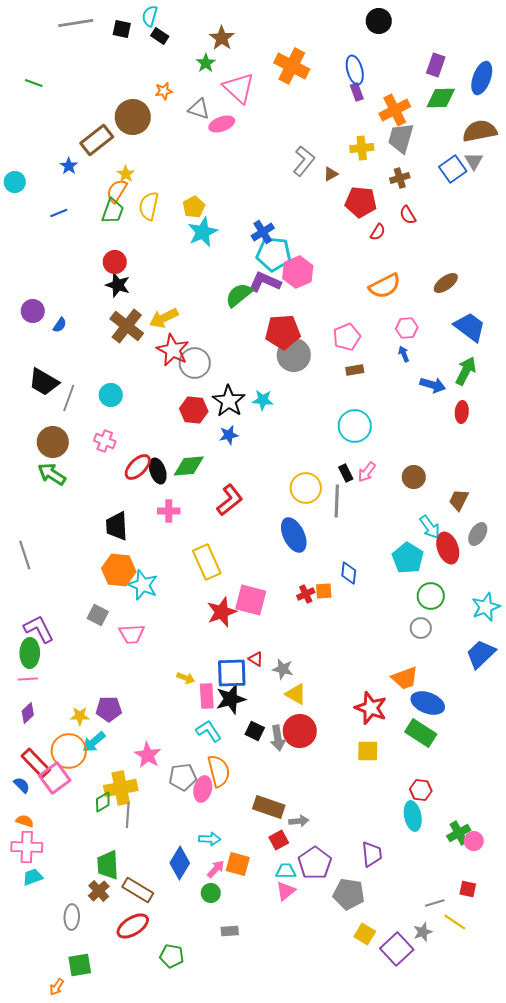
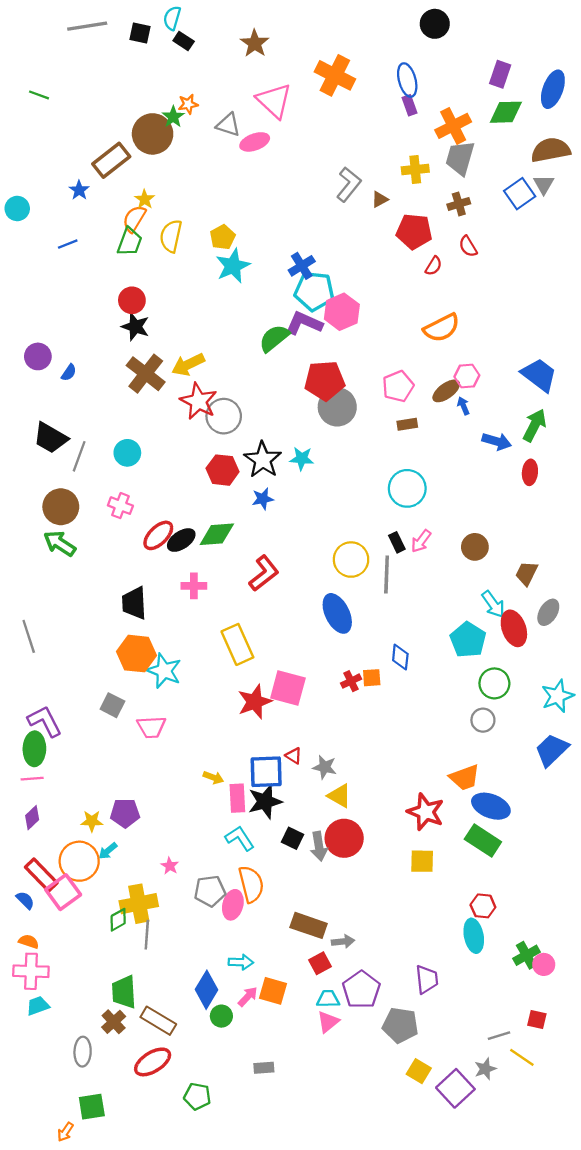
green star: (206, 63) -> (173, 117), moved
brown ellipse: (446, 283) -> (446, 391), moved
black ellipse: (158, 471) -> (181, 540), turned 75
cyan arrow: (94, 742) -> (108, 851), size x0.7
pink star: (148, 755) -> (170, 866), size x0.6
green circle: (211, 893) -> (221, 1016), moved

